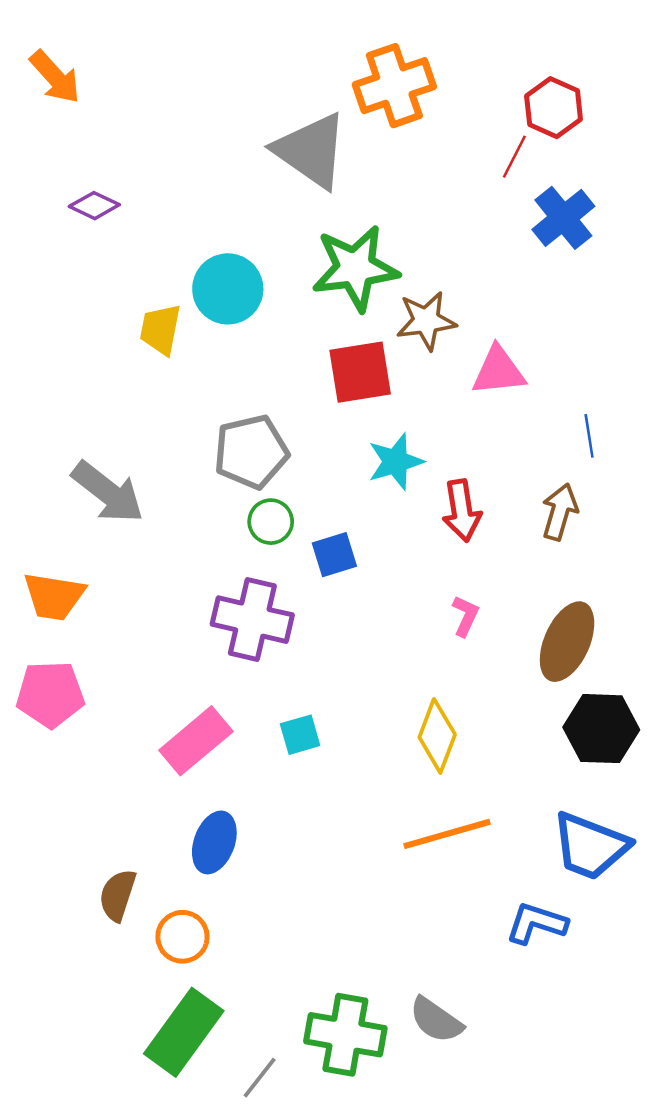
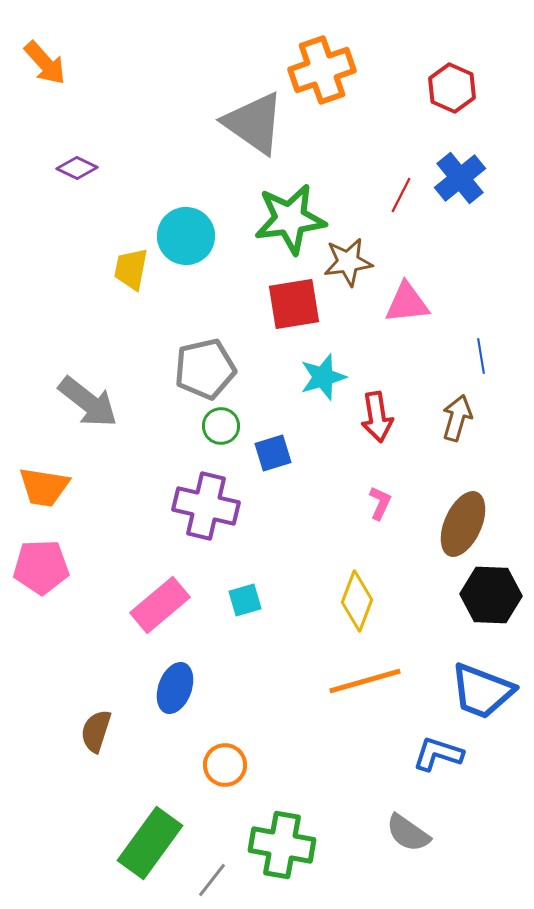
red line: (514, 157) -> (401, 195), moved
orange circle: (182, 937) -> (225, 765), moved
gray semicircle: (436, 1020) -> (408, 833), moved

